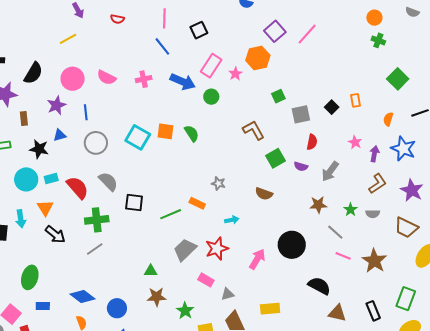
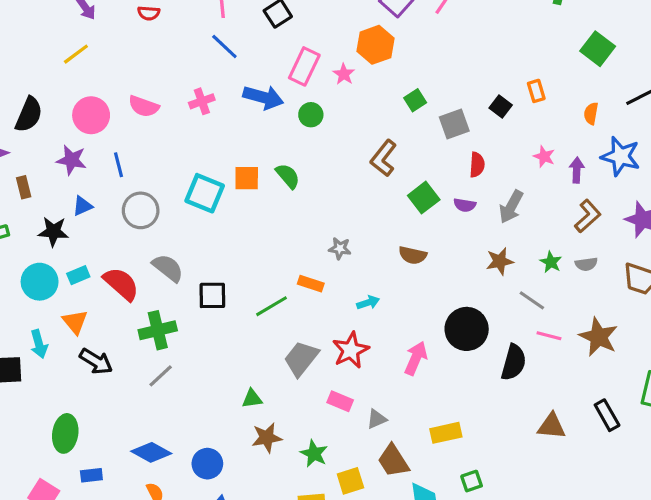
purple star: (56, 105) -> (72, 160), turned -30
brown L-shape: (254, 130) -> (384, 158), turned -105
black semicircle: (319, 286) -> (514, 362), moved, turned 85

